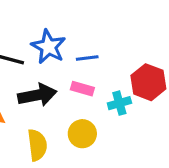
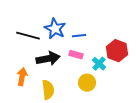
cyan cross: (119, 103) -> (99, 64), turned -32
yellow circle: (82, 134) -> (87, 83), moved

